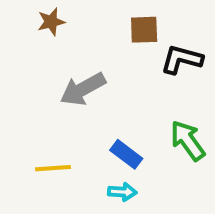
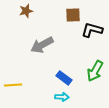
green arrow: (188, 140) -> (95, 71), turned -115
yellow line: (53, 168) -> (13, 85), moved

